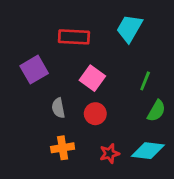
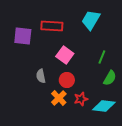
purple square: (34, 70) -> (23, 36), moved, turned 36
orange cross: (63, 148) -> (59, 98), moved, turned -35
red star: (109, 153) -> (81, 99), moved

